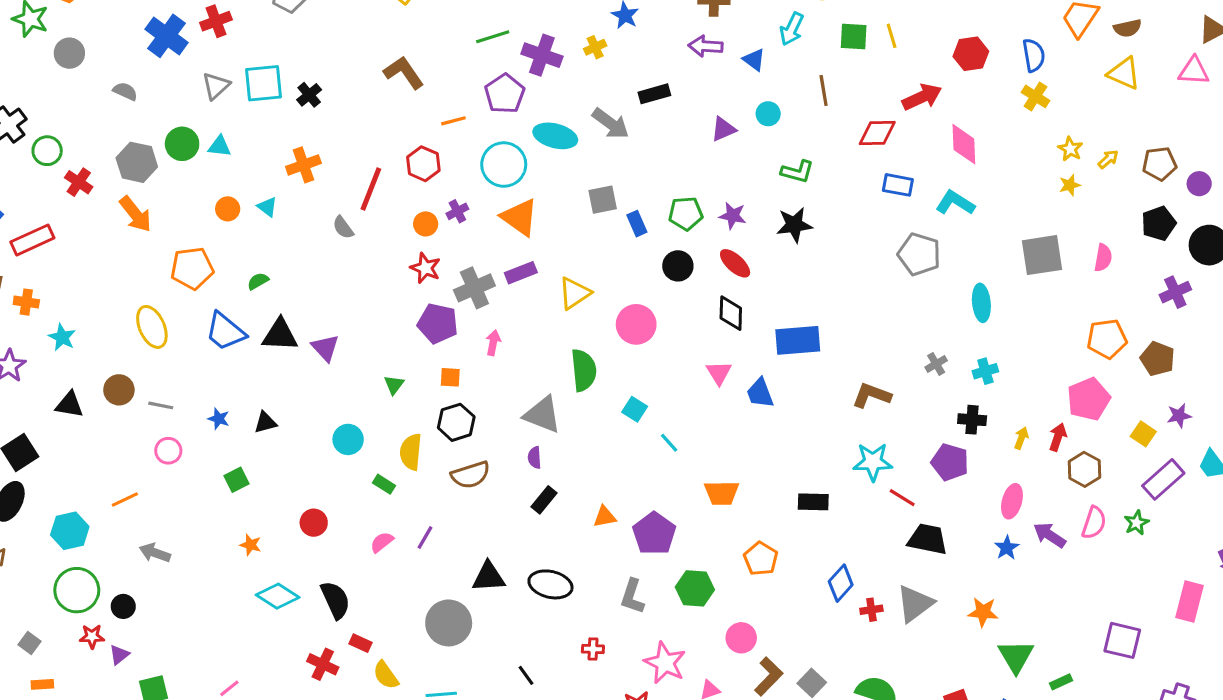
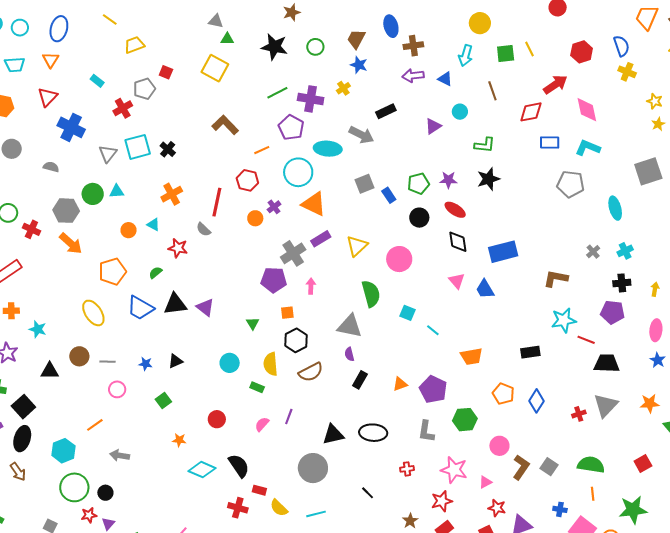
red cross: (216, 21) -> (123, 108), moved
red star: (425, 268) -> (178, 248), moved
blue diamond: (841, 583) -> (536, 401), moved

